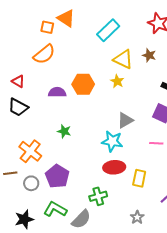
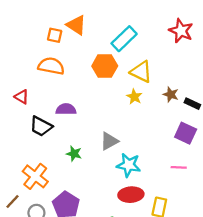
orange semicircle: (44, 54) -> (51, 66), turned -130
brown star: (149, 55) -> (171, 94), moved
orange hexagon: (83, 84) -> (105, 66), moved
black trapezoid: (18, 107) -> (41, 126), moved
gray triangle: (125, 120) -> (109, 141), moved
brown line: (10, 173) -> (13, 201), turned -40

